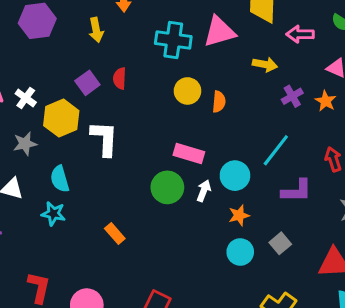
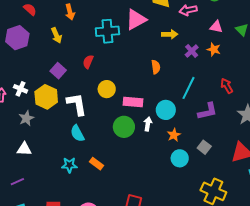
red semicircle: (120, 78) -> (88, 62), moved, turned 32
yellow circle: (187, 91) -> (107, 89), moved
orange semicircle: (219, 102) -> (156, 67), moved
cyan semicircle: (60, 179) -> (77, 133), moved
cyan star: (53, 214) -> (69, 165), moved

